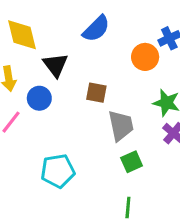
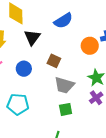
blue circle: (39, 98) -> (24, 69), moved
gray trapezoid: (121, 126) -> (64, 85), turned 105

